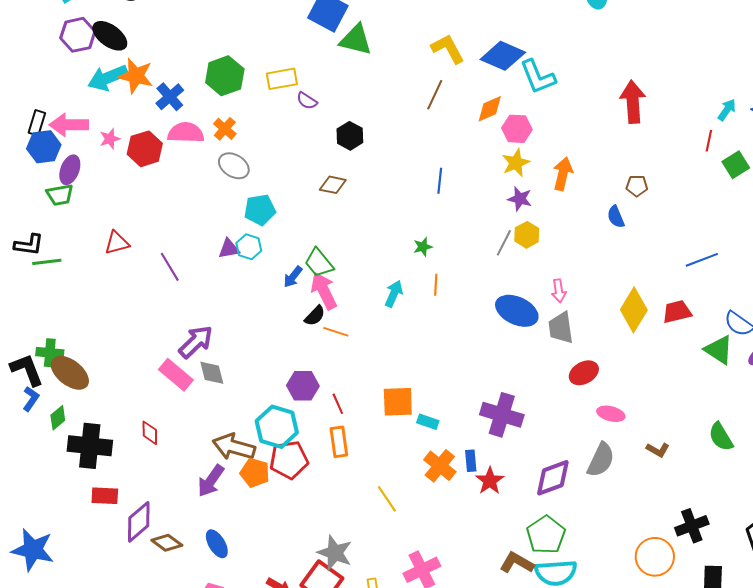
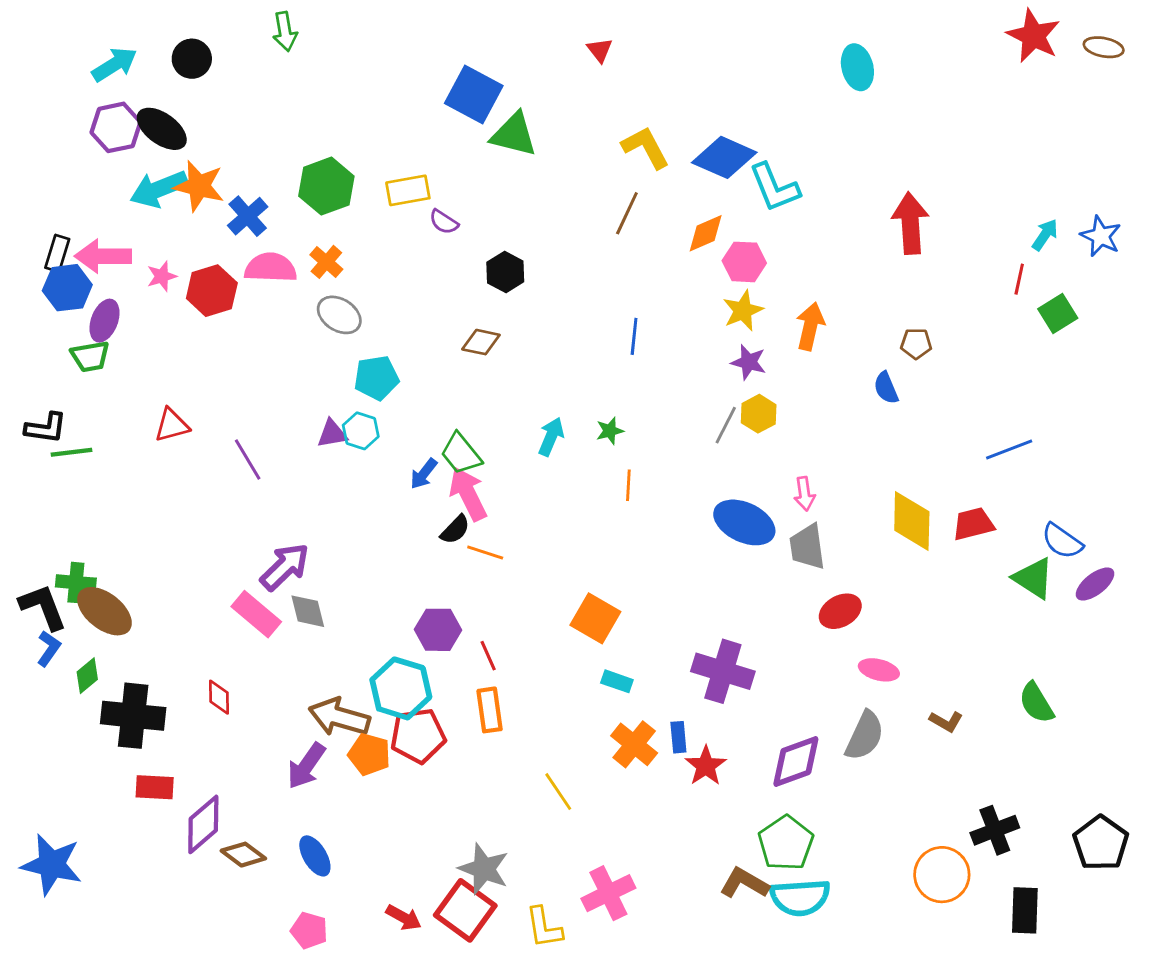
cyan arrow: (394, 294) -> (551, 437), moved
yellow diamond: (634, 310) -> (912, 521), turned -30
orange square: (398, 402) -> (595, 618), moved, turned 32

